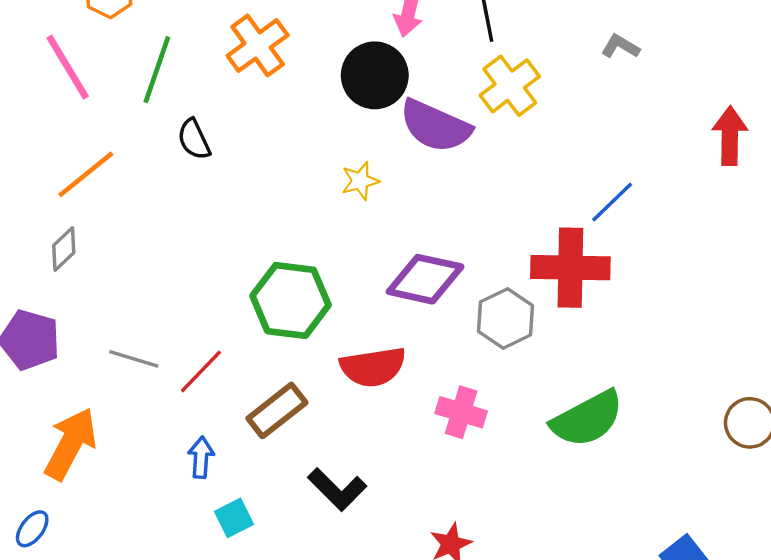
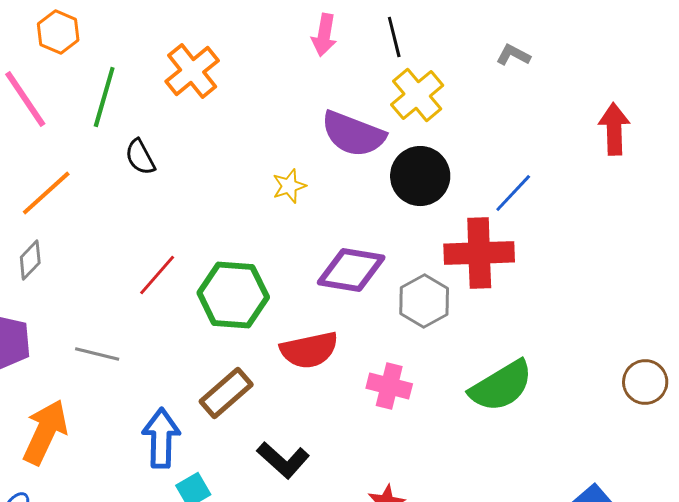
black circle: (375, 75) -> (420, 176), moved
red line: (201, 371) -> (157, 275), moved
blue arrow: (201, 457) -> (161, 438), size x1.6

